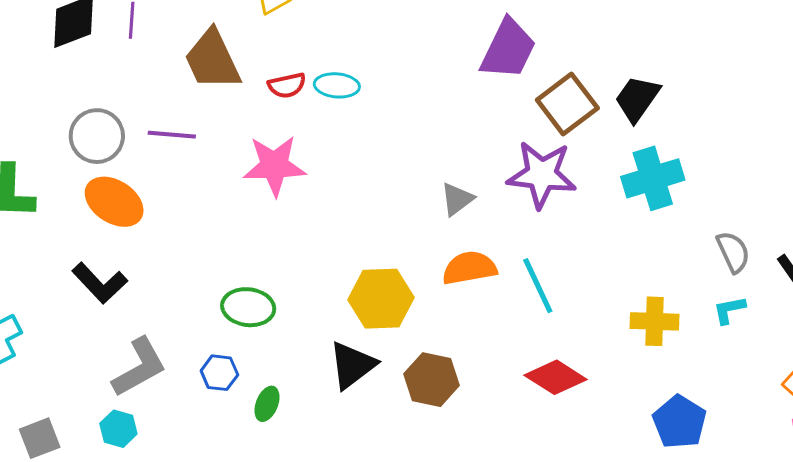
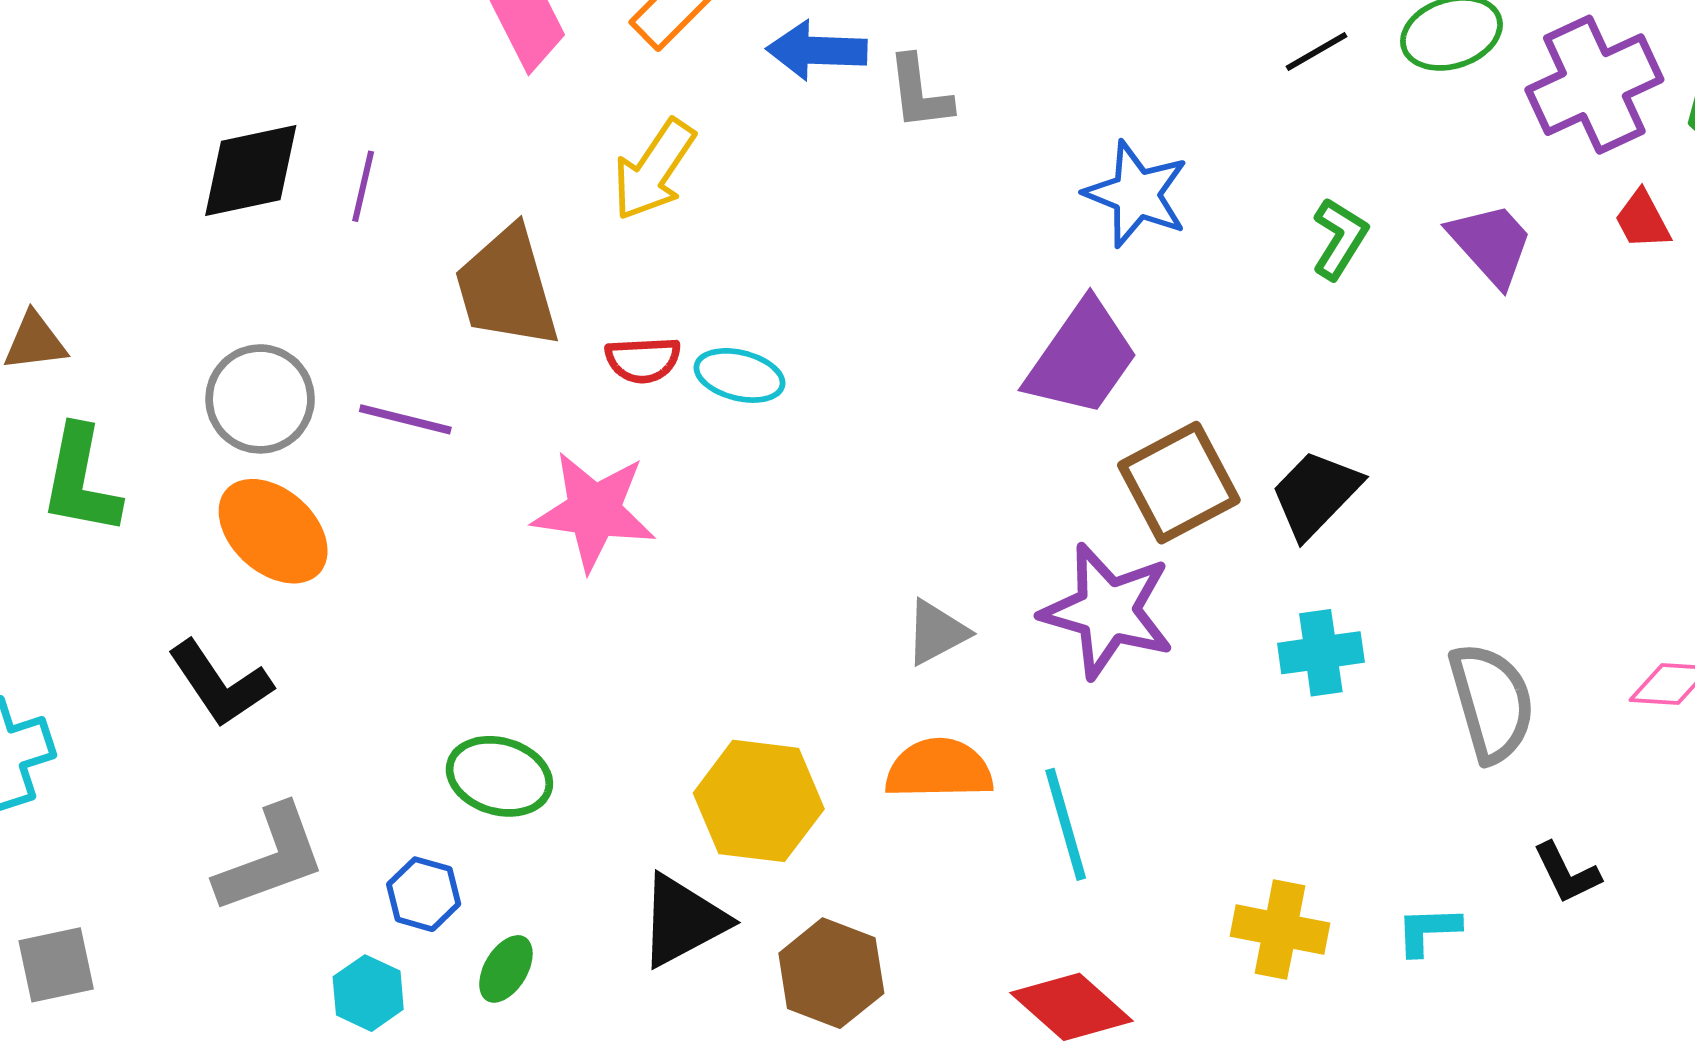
cyan cross: (653, 178) -> (1321, 653), size x0.7
gray semicircle: (733, 252) -> (1492, 702), moved, size x1.4
cyan hexagon: (118, 429) -> (368, 993), moved

